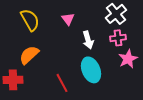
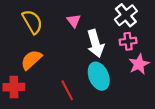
white arrow: (88, 40) -> (95, 44), size x1.4

